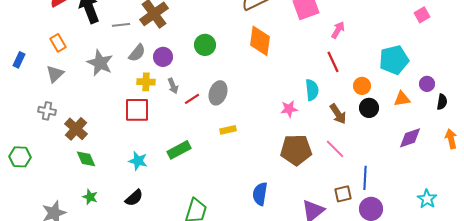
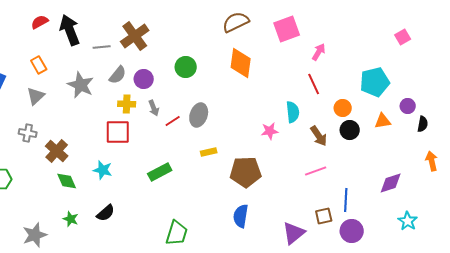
purple diamond: (410, 138) -> (391, 183), moved
pink line: (335, 149) -> (316, 171), turned -65
brown pentagon: (296, 150) -> (246, 172), moved
cyan star: (138, 161) -> (103, 170), moved
black semicircle: (134, 198) -> (106, 213), moved

